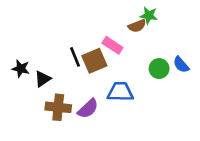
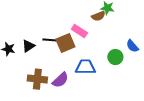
black line: (75, 57) -> (50, 40), turned -63
green circle: (159, 69) -> (115, 57), moved
black triangle: (43, 79) -> (28, 46), moved

